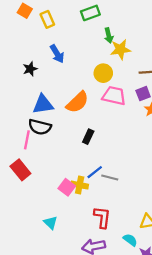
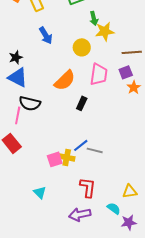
black star: (30, 69) -> (16, 57), moved
yellow circle: (103, 73) -> (82, 47), moved
pink trapezoid: (114, 96) -> (99, 74), turned 85
blue triangle: (43, 104) -> (18, 77), moved, turned 35
black rectangle: (88, 137) -> (82, 103), moved
pink square: (67, 187) -> (55, 159), turned 35

